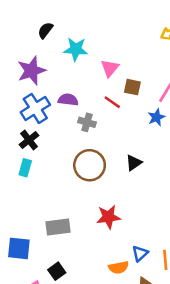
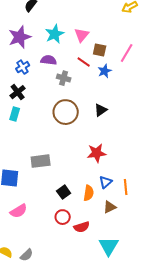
cyan star: (76, 49) -> (55, 34), moved, turned -30
blue cross: (35, 108) -> (23, 67), size x0.6
blue star: (156, 117) -> (105, 71), moved
red star: (108, 217) -> (97, 153), moved
orange semicircle: (119, 267) -> (89, 193), turned -70
black square: (57, 271) -> (64, 192), moved

